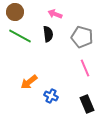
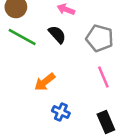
black semicircle: (48, 34) -> (57, 34), turned -35
orange arrow: (29, 82) -> (45, 82), moved

